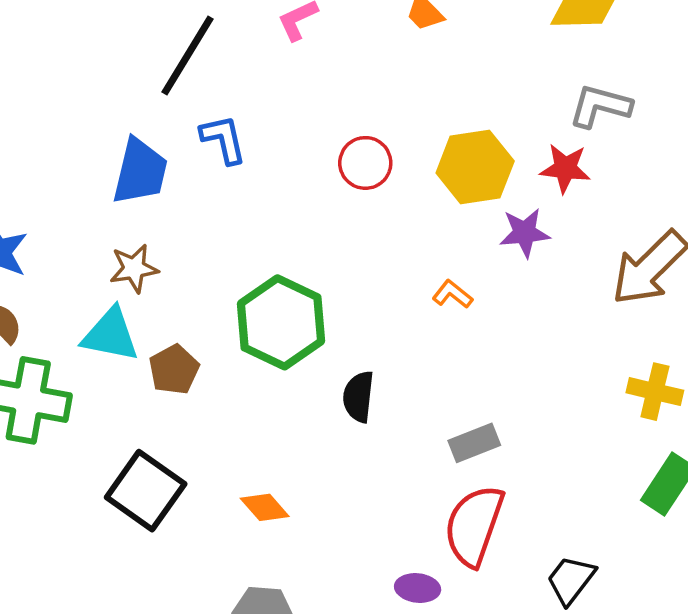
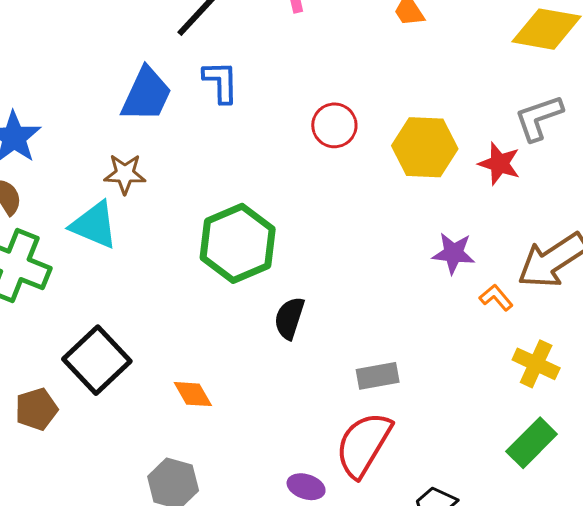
gray L-shape: (600, 106) -> (539, 118), turned -46
purple star: (525, 233) -> (453, 253), moved
orange L-shape: (452, 294) -> (496, 298), moved
brown pentagon: (174, 369) -> (36, 409), moved

